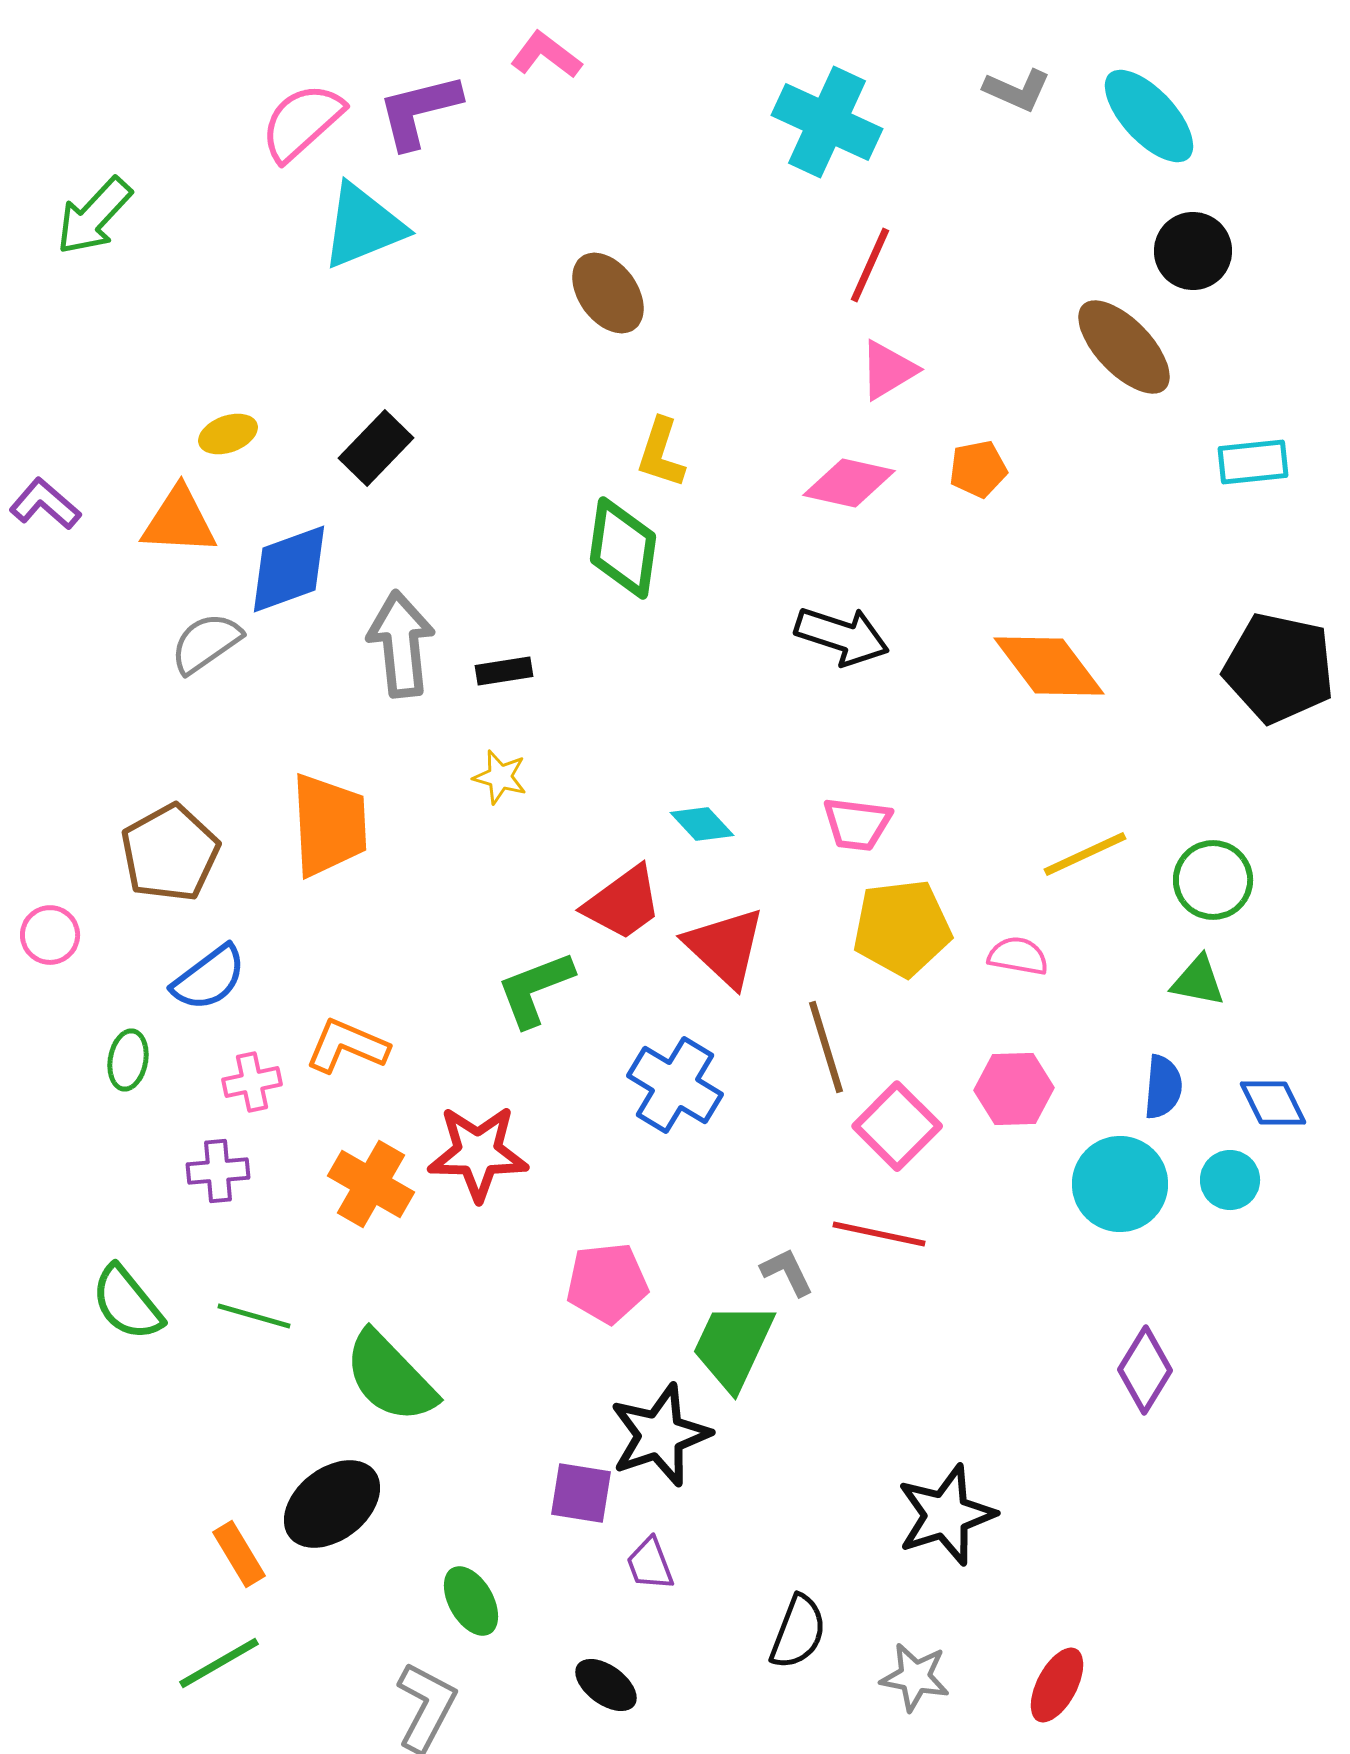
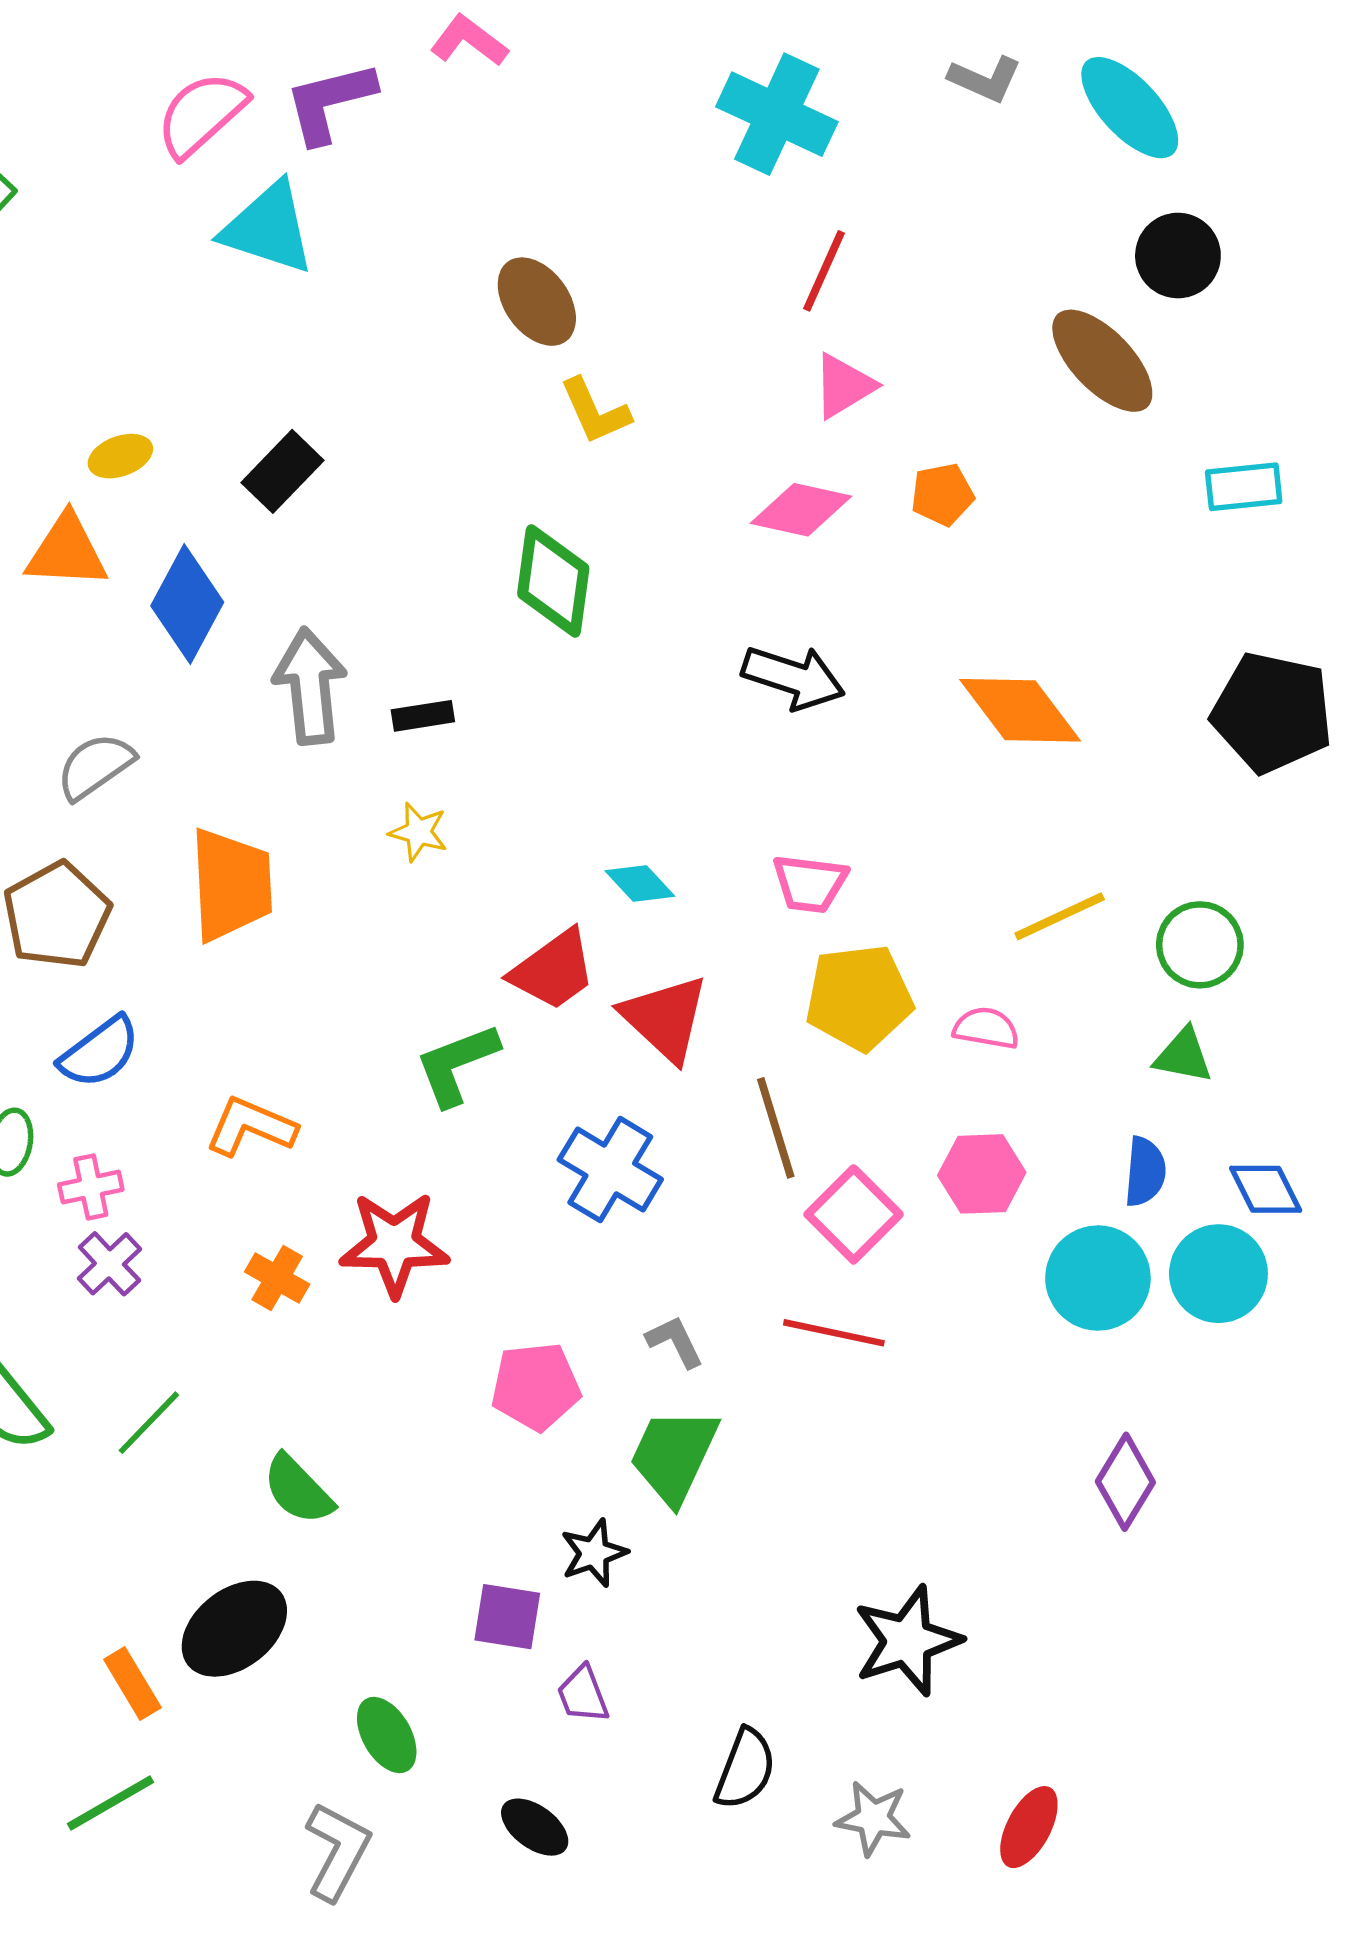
cyan triangle: (363, 226) -> (268, 228), turned 40
yellow L-shape: (661, 453) -> (595, 411), moved, turned -42
blue diamond: (289, 569) -> (187, 604), turned -42
gray semicircle: (206, 643) -> (95, 766), moved
pink cross: (252, 1082) -> (91, 1187), moved
purple cross: (218, 1171) -> (109, 1264), turned -38
cyan circle: (1230, 1180) -> (1218, 1274), size x1.5
orange cross: (371, 1184) -> (277, 1278), size x0.7
gray L-shape: (787, 1272) -> (675, 1342), moved
green line: (254, 1316) -> (149, 1423), turned -62
green semicircle: (390, 1377) -> (298, 1490), size x0.7
black star: (660, 1435) -> (594, 1553), size x0.6

